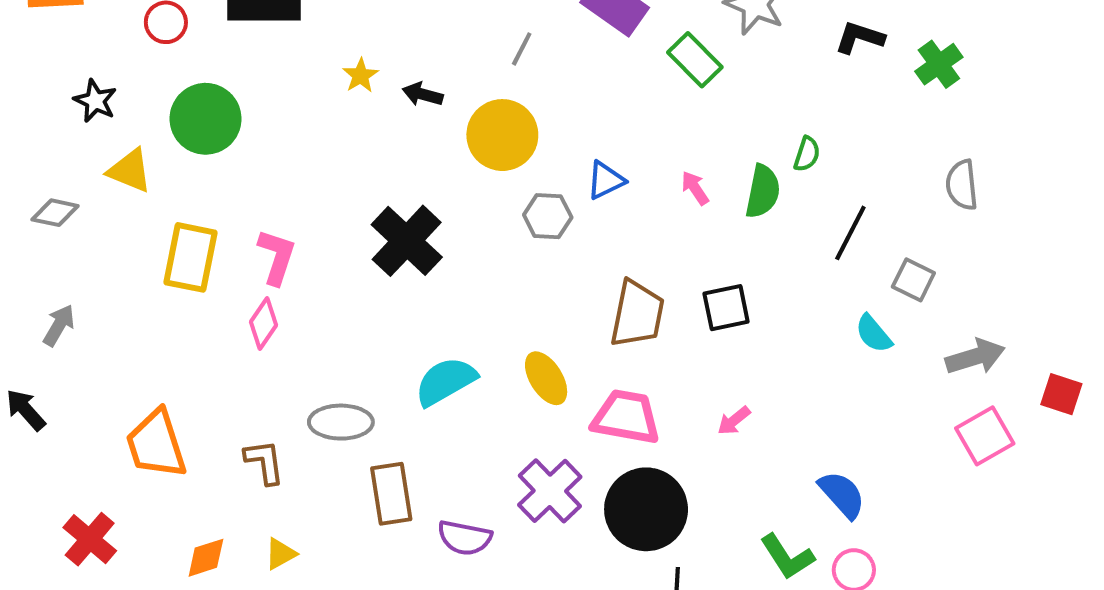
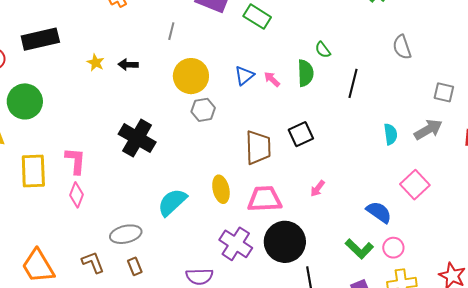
yellow circle: (502, 135) -> (191, 76), moved
green semicircle: (807, 154) -> (323, 50), turned 138
blue triangle: (606, 180) -> (244, 76), moved
gray square: (913, 280) -> (444, 92), moved
cyan semicircle: (874, 334) -> (391, 134), moved, turned -135
yellow ellipse: (546, 378) -> (221, 189), turned 32
pink square: (985, 436) -> (415, 185), moved
brown rectangle: (391, 494) -> (135, 266), moved, size x0.6

